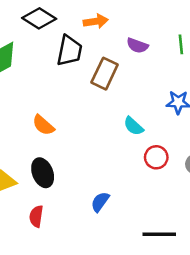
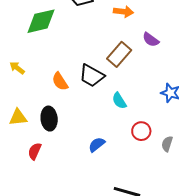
black trapezoid: (69, 51) -> (92, 76), moved, turned 92
cyan semicircle: (133, 126) -> (119, 101), moved
blue semicircle: (100, 202) -> (97, 145), moved

